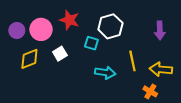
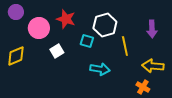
purple circle: (17, 30) -> (16, 12), moved
yellow diamond: (29, 59) -> (16, 56), moved
yellow line: (132, 61) -> (125, 46), moved

